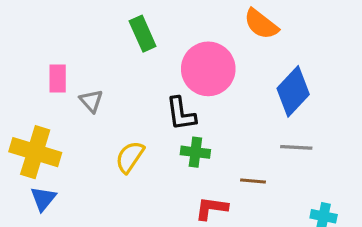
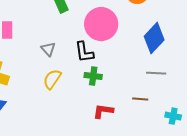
gray triangle: (91, 101) -> (48, 49), moved
brown line: (253, 181) -> (140, 99), moved

